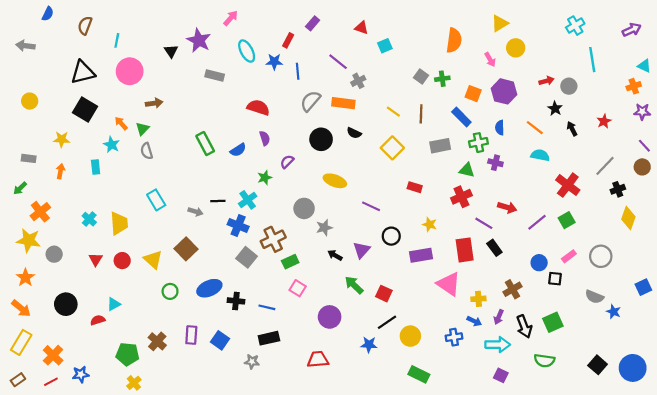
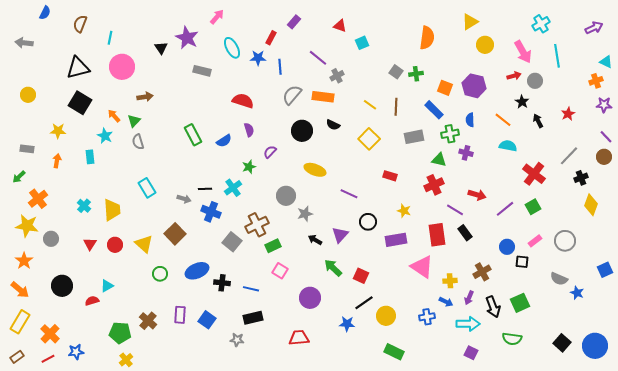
pink arrow: (490, 60) -> (523, 52), moved, size x1.6
blue cross: (238, 225) -> (211, 212), moved

